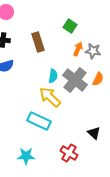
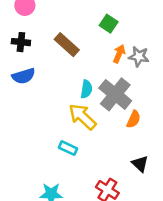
brown rectangle: (38, 42) -> (67, 45), turned -30
orange semicircle: (98, 79) -> (134, 119), moved
cyan rectangle: (39, 121) -> (68, 148), size x0.6

